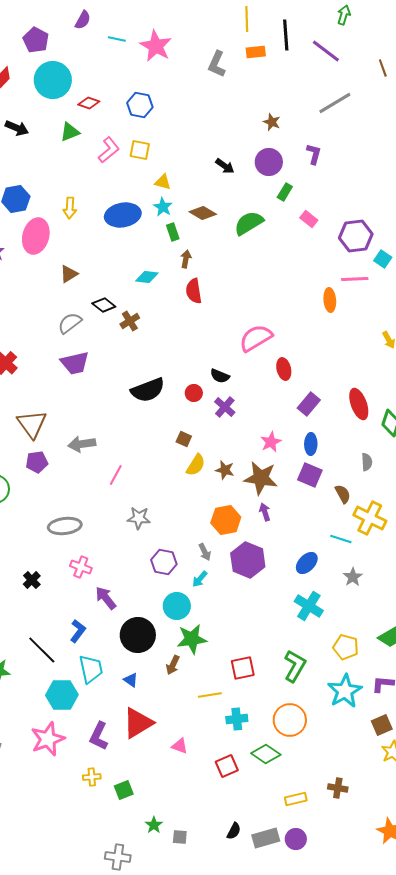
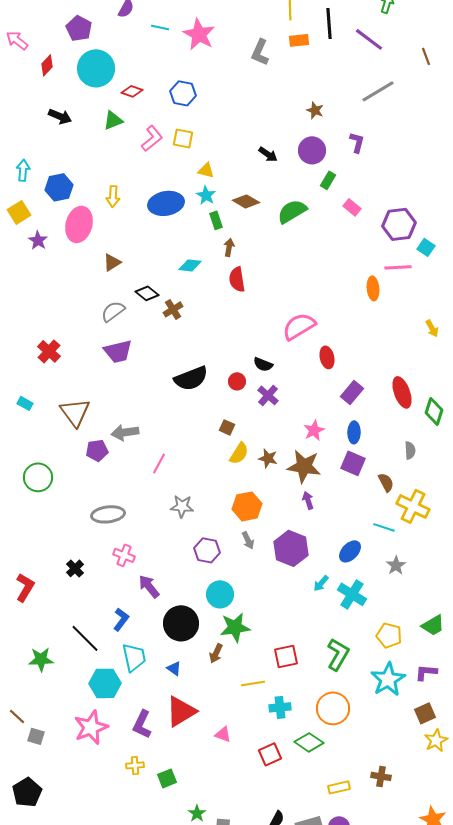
purple pentagon: (37, 462) -> (97, 450), moved
orange hexagon: (226, 520) -> (247, 506), moved
cyan arrow: (200, 579) -> (321, 583), moved

